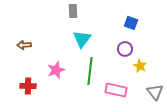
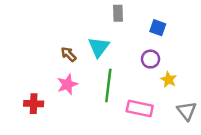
gray rectangle: (73, 11) -> (118, 13), moved
brown arrow: (24, 45) -> (69, 54), moved, turned 48

